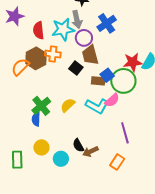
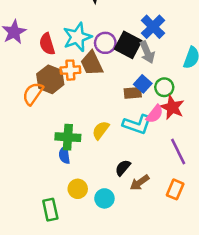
gray arrow: (77, 19) -> (147, 52), moved
blue cross: (107, 23) -> (153, 27), moved
brown trapezoid: (90, 55) -> (92, 63), moved
red star: (133, 62) -> (172, 107), moved, turned -30
black square: (76, 68) -> (128, 45), moved, size x1.5
green circle: (123, 81) -> (164, 87), size x0.6
green cross: (41, 106) -> (68, 137), turned -36
black semicircle: (78, 145) -> (123, 168), moved, turned 80

